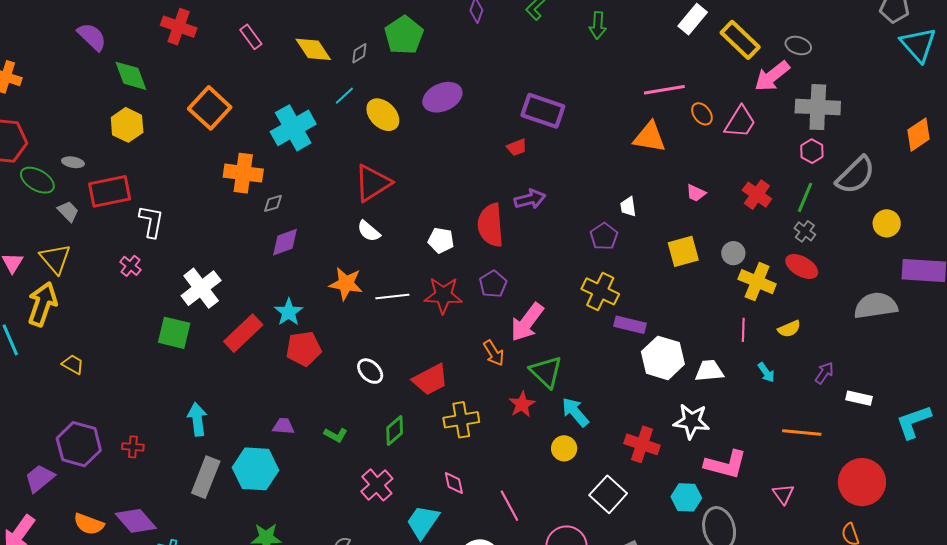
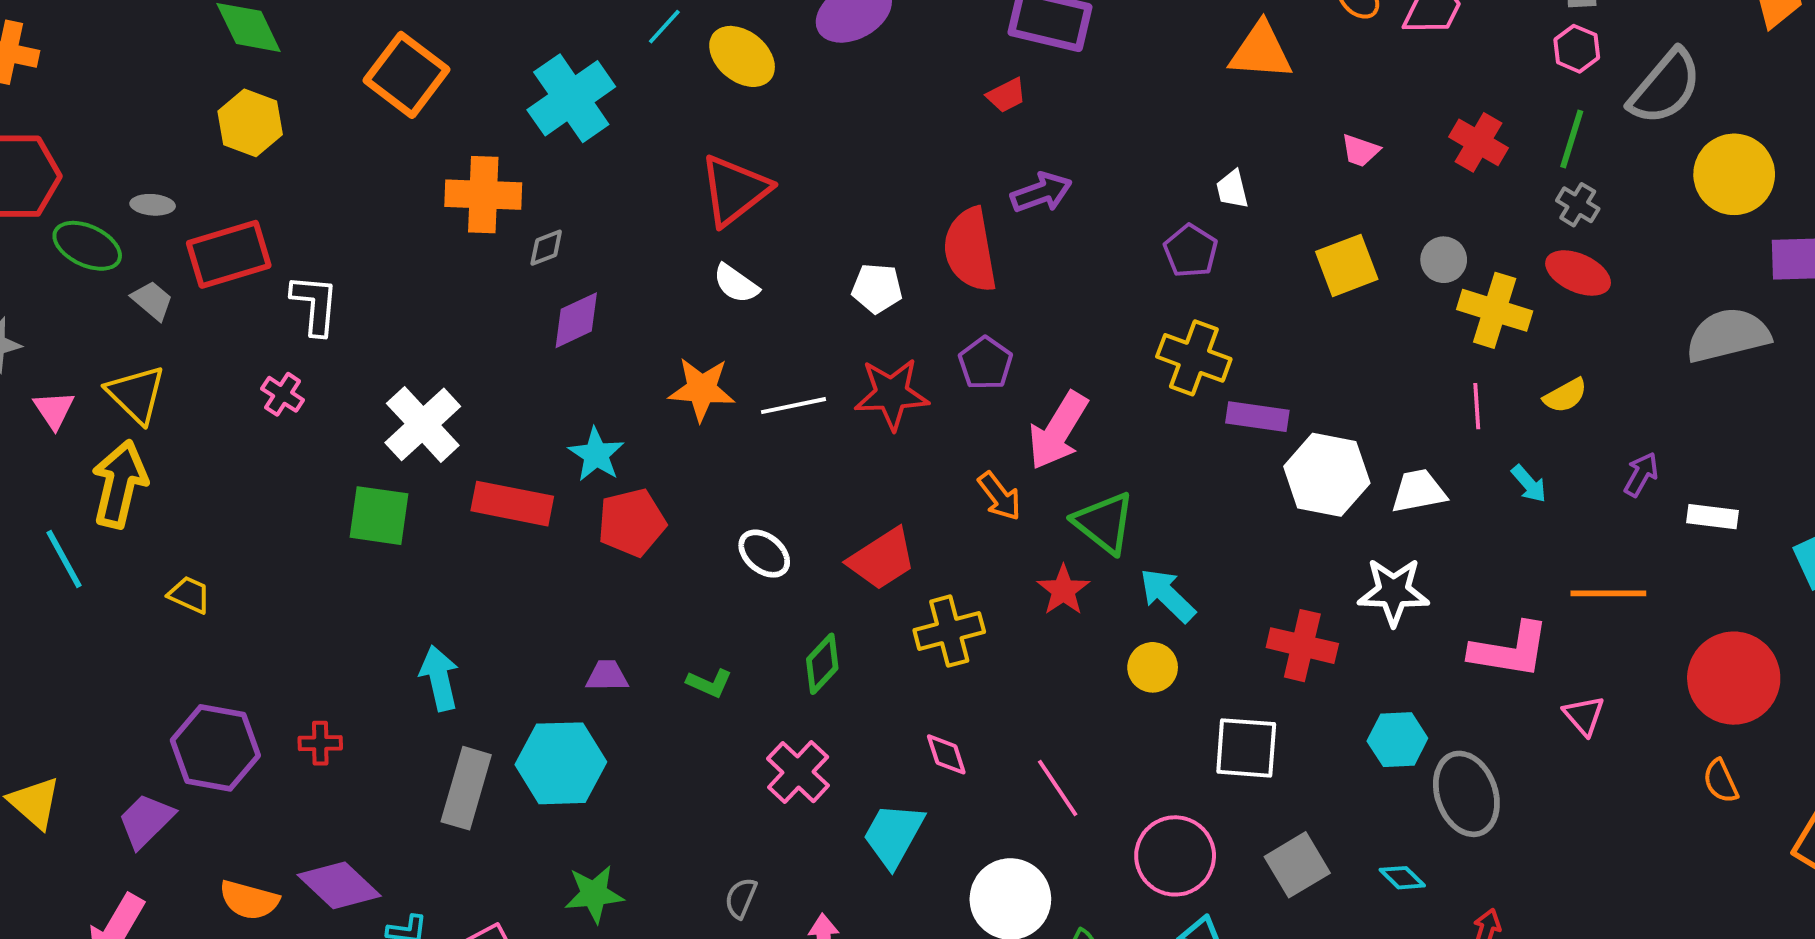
yellow circle: (887, 223) -> (1734, 174), size x1.5
red rectangle: (243, 333) -> (512, 504), turned 60
pink L-shape: (726, 464) -> (1510, 650), moved
white square: (608, 494) -> (1246, 748), turned -33

